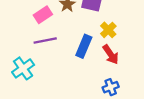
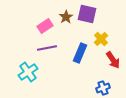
red arrow: (111, 54) -> (113, 60), moved

